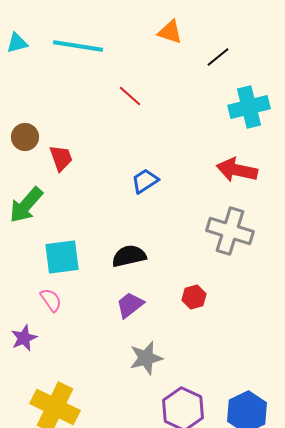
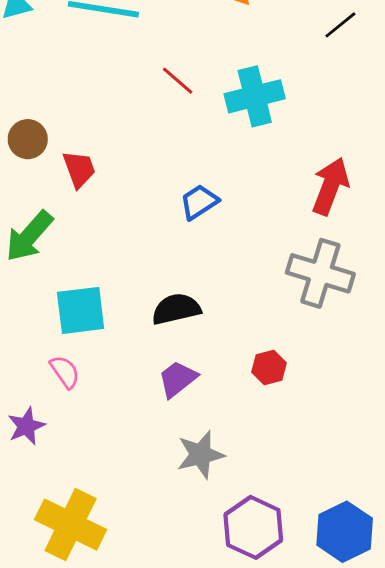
black line: (218, 57) -> (340, 25), moved
cyan cross: (249, 107) -> (255, 96), moved
red arrow: (237, 170) -> (330, 186), turned 99

